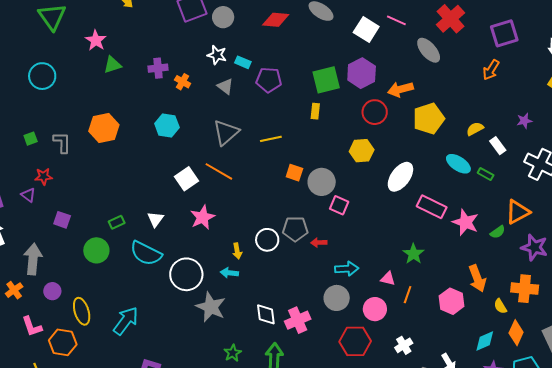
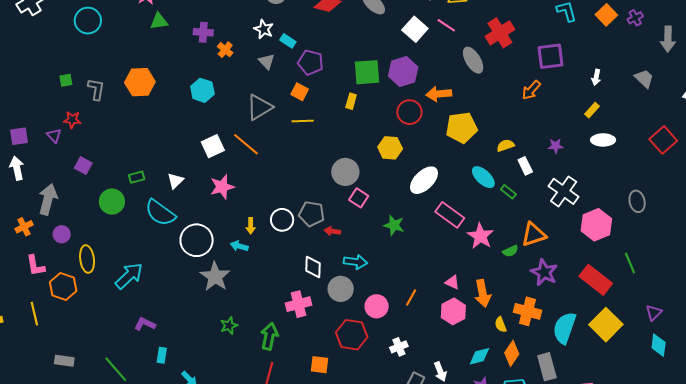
orange square: (294, 173) -> (300, 92), moved
green star: (413, 254) -> (394, 225), moved, turned -30
pink triangle: (388, 279) -> (452, 282), moved
white diamond: (266, 314) -> (313, 267), moved

